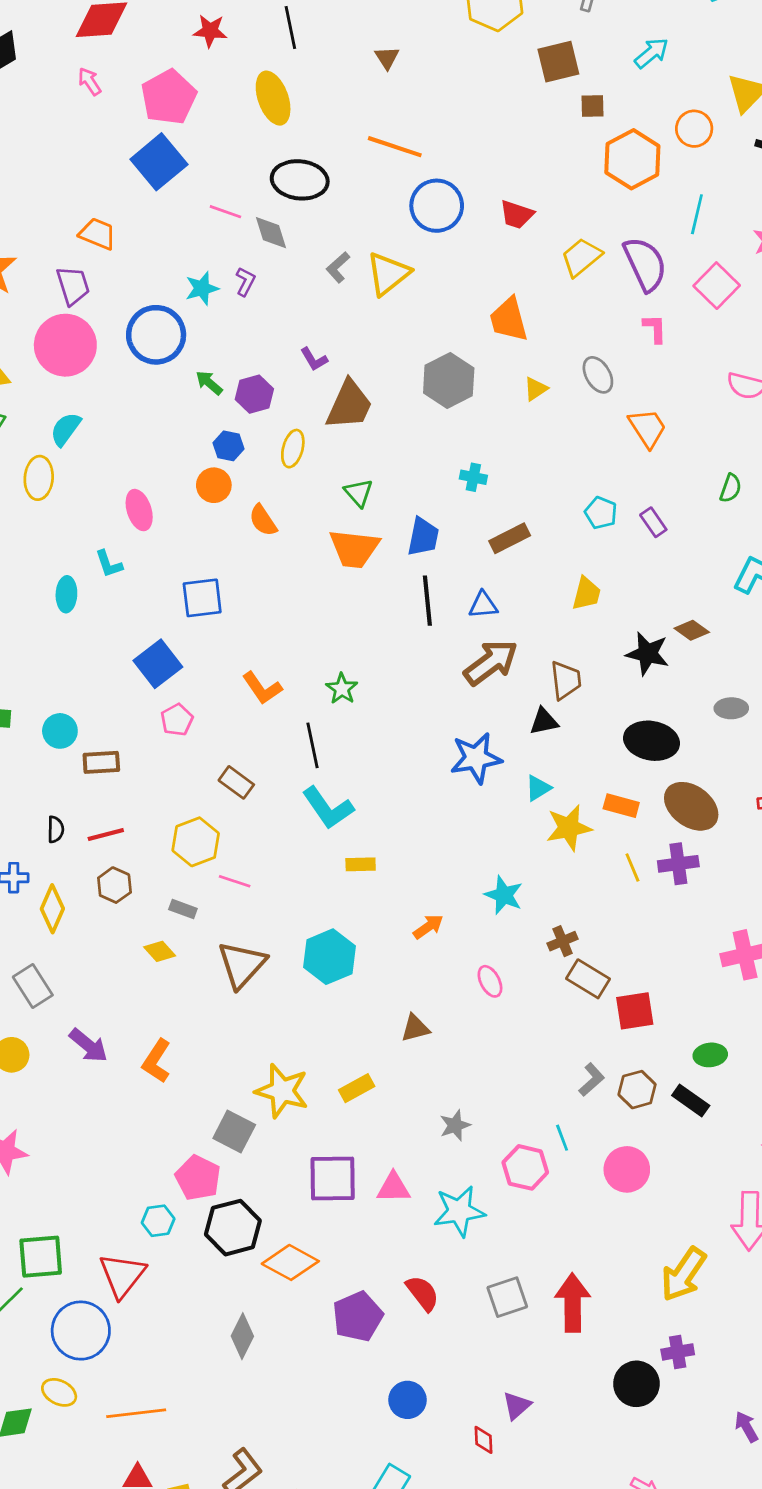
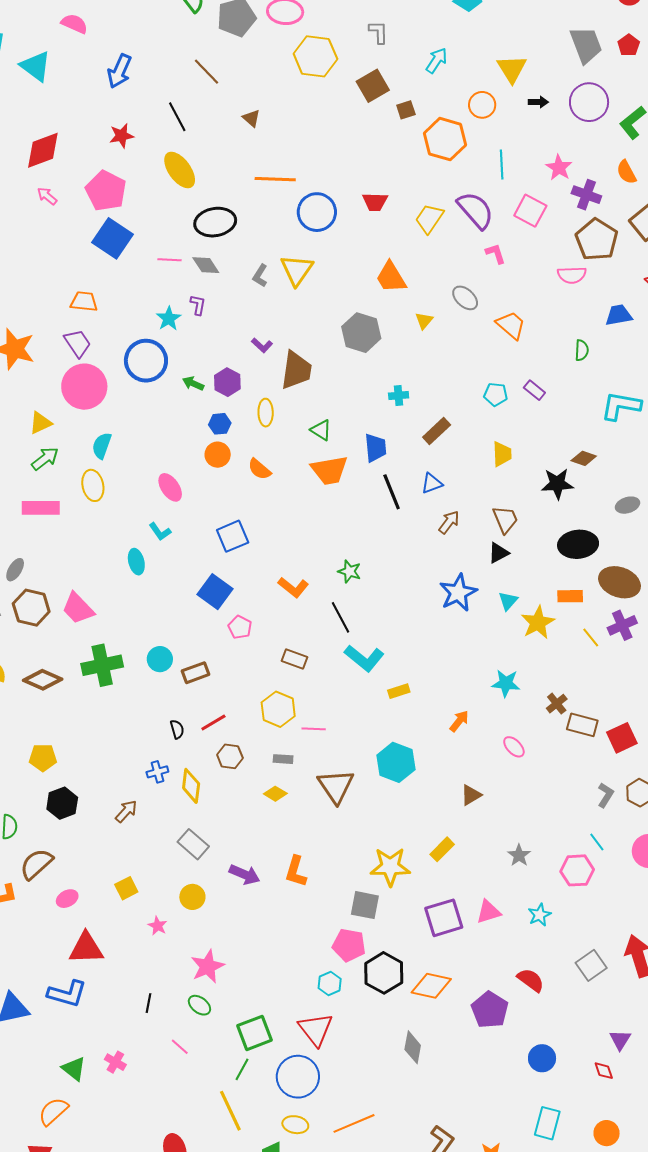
brown arrow: (491, 662) -> (449, 522), size x0.6
cyan star: (459, 1211) -> (540, 915), size x0.6

